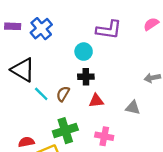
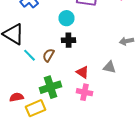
red triangle: (96, 101) -> (82, 72), moved, turned 40

